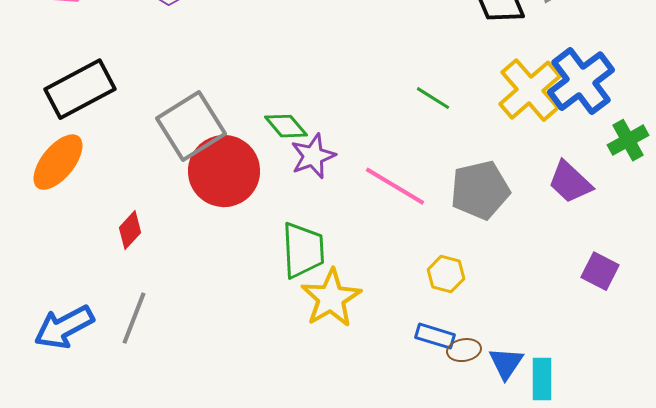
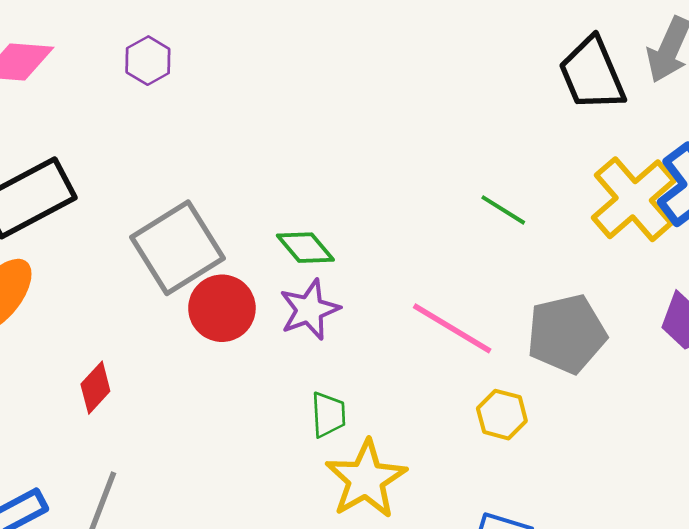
purple star: (313, 156) -> (309, 310), moved
red circle: (224, 171) -> (222, 308), size x0.7
green trapezoid: (303, 250) -> (328, 415), size x0.6
yellow hexagon: (446, 274) -> (502, 415), moved

